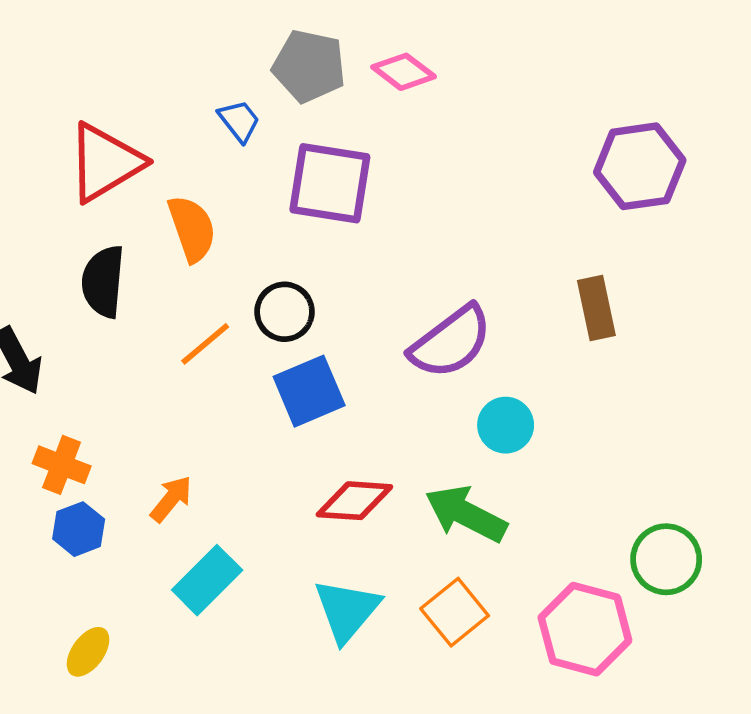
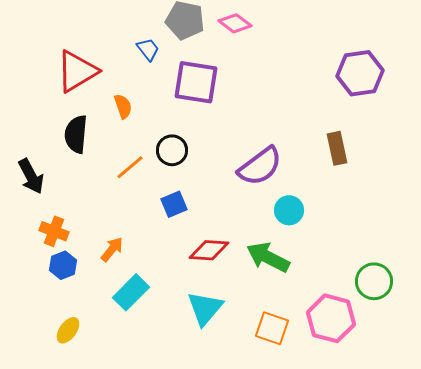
orange semicircle: (192, 229) -> (123, 106), size x0.7
blue square: (309, 391) -> (174, 204), moved, size x0.7
orange square: (455, 612) -> (272, 328), moved, turned -32

